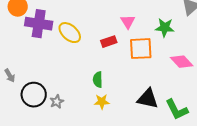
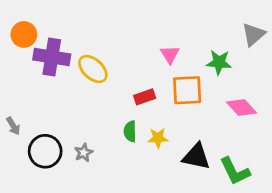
red rectangle: (109, 42) -> (145, 97), moved
gray star: (57, 102) -> (84, 153), moved
yellow star: (102, 102) -> (158, 138), moved

